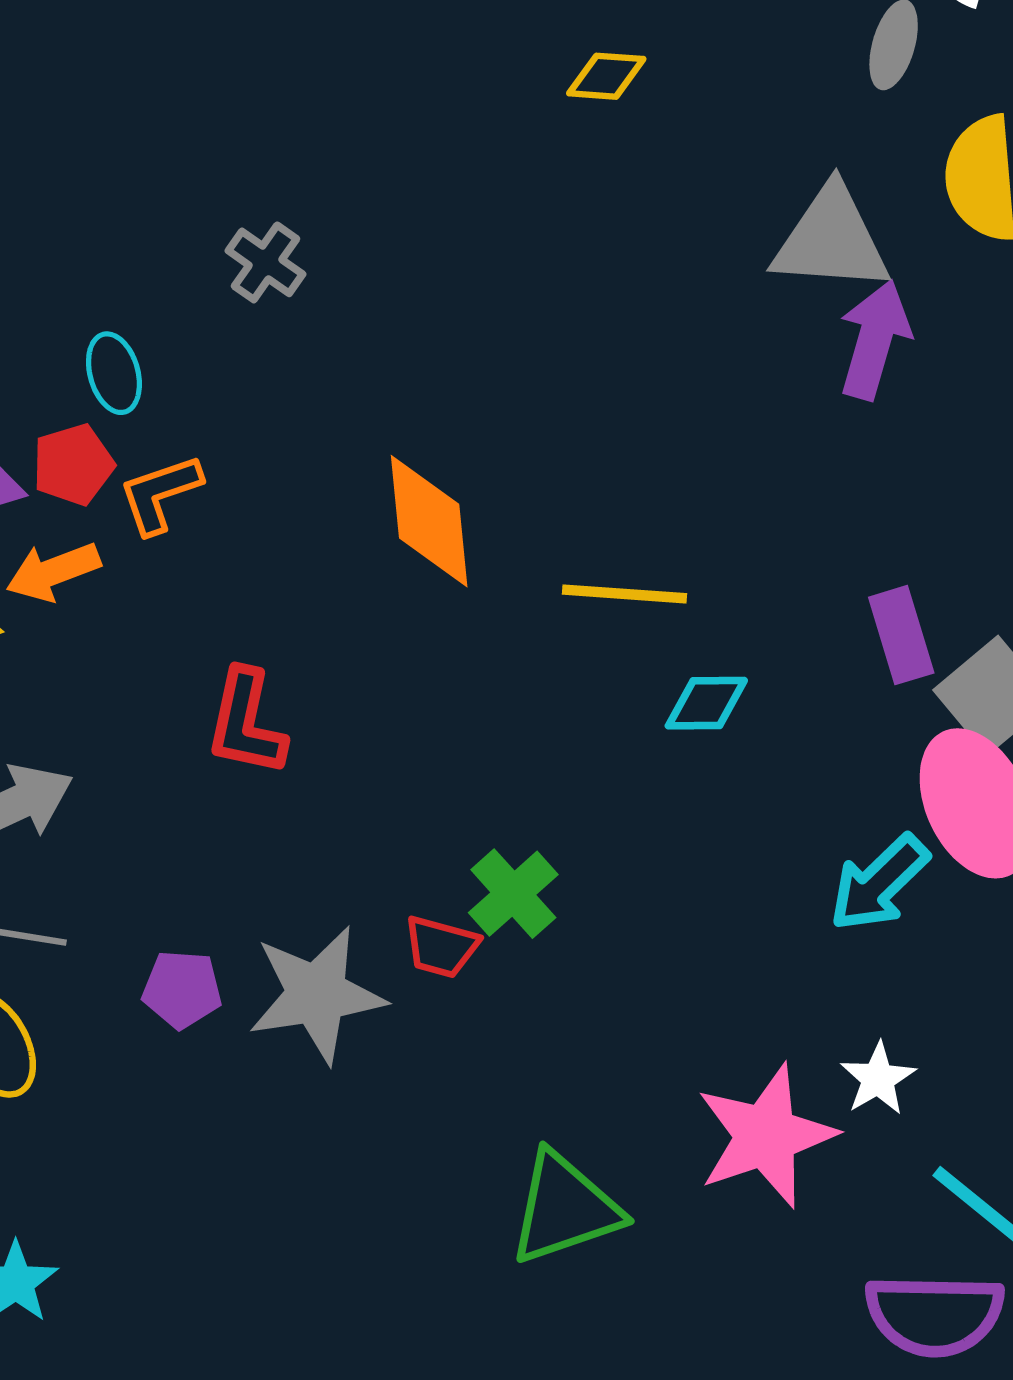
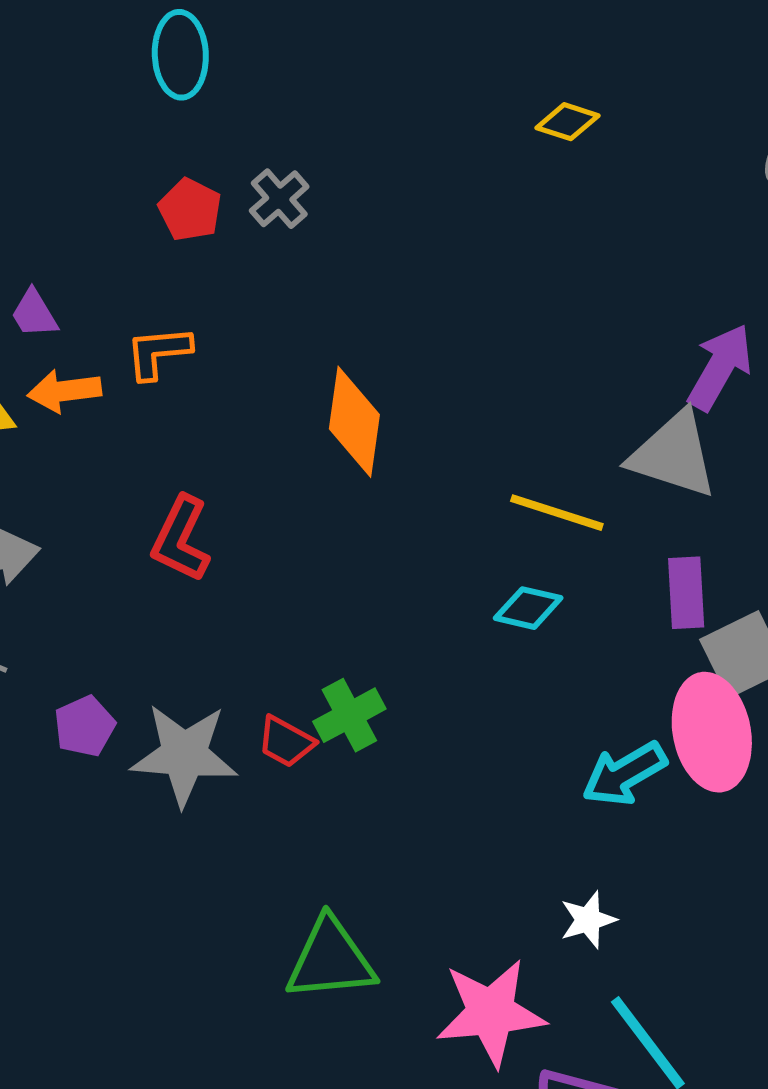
gray triangle: (831, 240) -> (673, 455), moved
cyan ellipse: (114, 373) -> (180, 55), moved, size x1.4
red pentagon: (73, 465) -> (190, 210), moved, turned 30
yellow line: (625, 594) -> (557, 513), moved
purple pentagon: (182, 989) -> (85, 726), turned 30
pink star: (766, 1136) -> (491, 1013), moved

